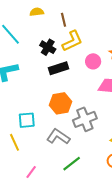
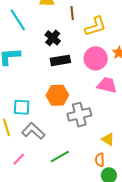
yellow L-shape: (72, 41) -> (95, 26), moved
pink circle: (93, 61) -> (96, 58), size x1.5
gray L-shape: (58, 137) -> (33, 131), moved

